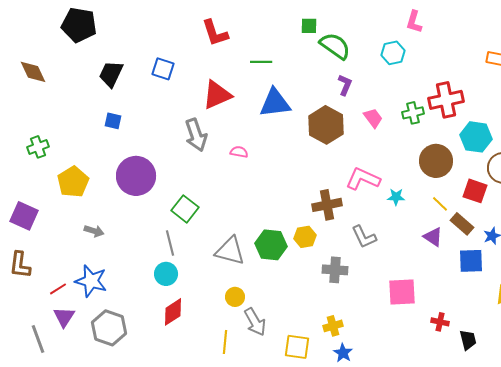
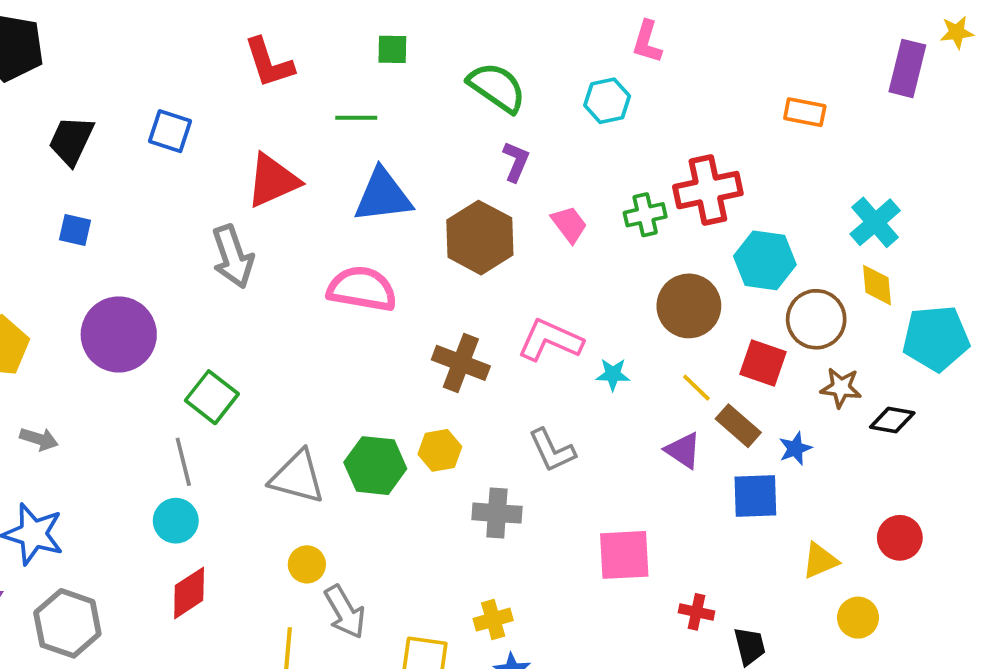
green square: (309, 26) -> (392, 49), moved
pink semicircle: (239, 152) -> (362, 289), moved, size x2.0
brown cross: (327, 205) -> (461, 363), moved, turned 32

